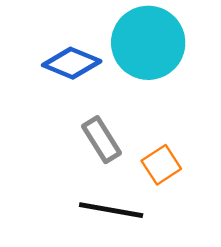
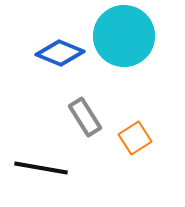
black line: (111, 210) -> (41, 168), moved

